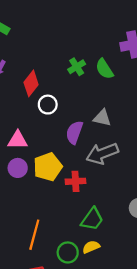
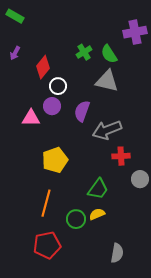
gray triangle: (102, 118) -> (107, 81), moved, size x1.4
yellow pentagon: (48, 167) -> (55, 160), moved
purple circle: (18, 168) -> (52, 106), moved
red cross: (76, 181) -> (121, 156), moved

